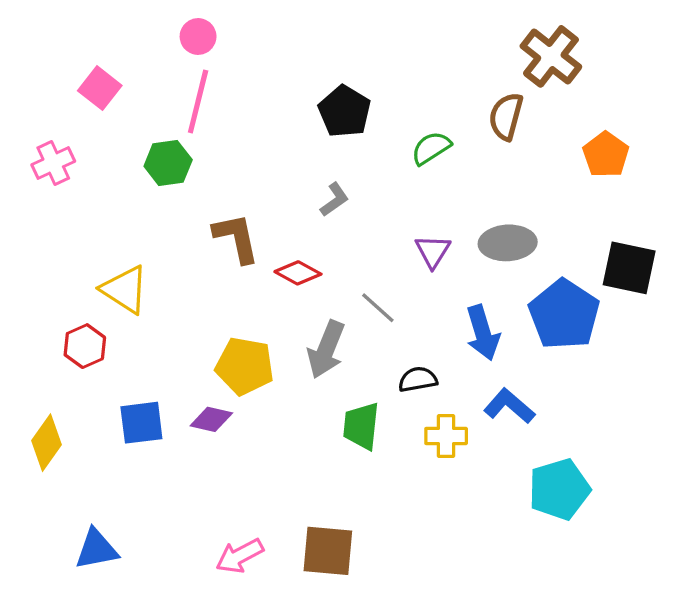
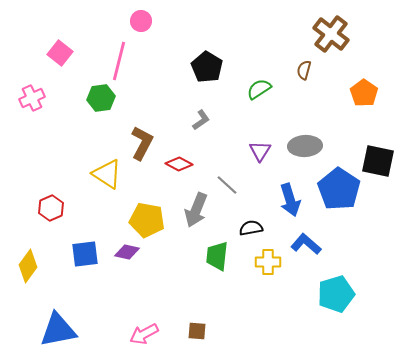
pink circle: (198, 37) -> (141, 21), moved
brown semicircle: (506, 116) -> (304, 70), size x0.7
brown L-shape: (236, 238) -> (142, 143), turned 40
yellow triangle: (125, 290) -> (107, 174), moved
blue triangle: (96, 549) -> (58, 330), size x1.4
brown square: (328, 551) -> (197, 331), size x0.6

